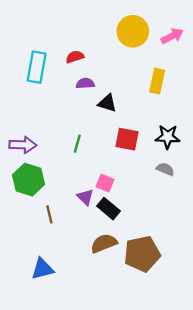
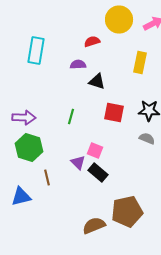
red semicircle: (75, 57) -> (92, 42), moved
brown semicircle: (104, 243) -> (94, 226), moved
blue triangle: (42, 269) -> (21, 197), moved

